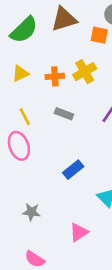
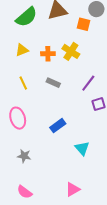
yellow cross: (85, 72) -> (71, 51), turned -30
pink ellipse: (19, 146) -> (18, 118), moved
pink triangle: (79, 232) -> (73, 189), moved

